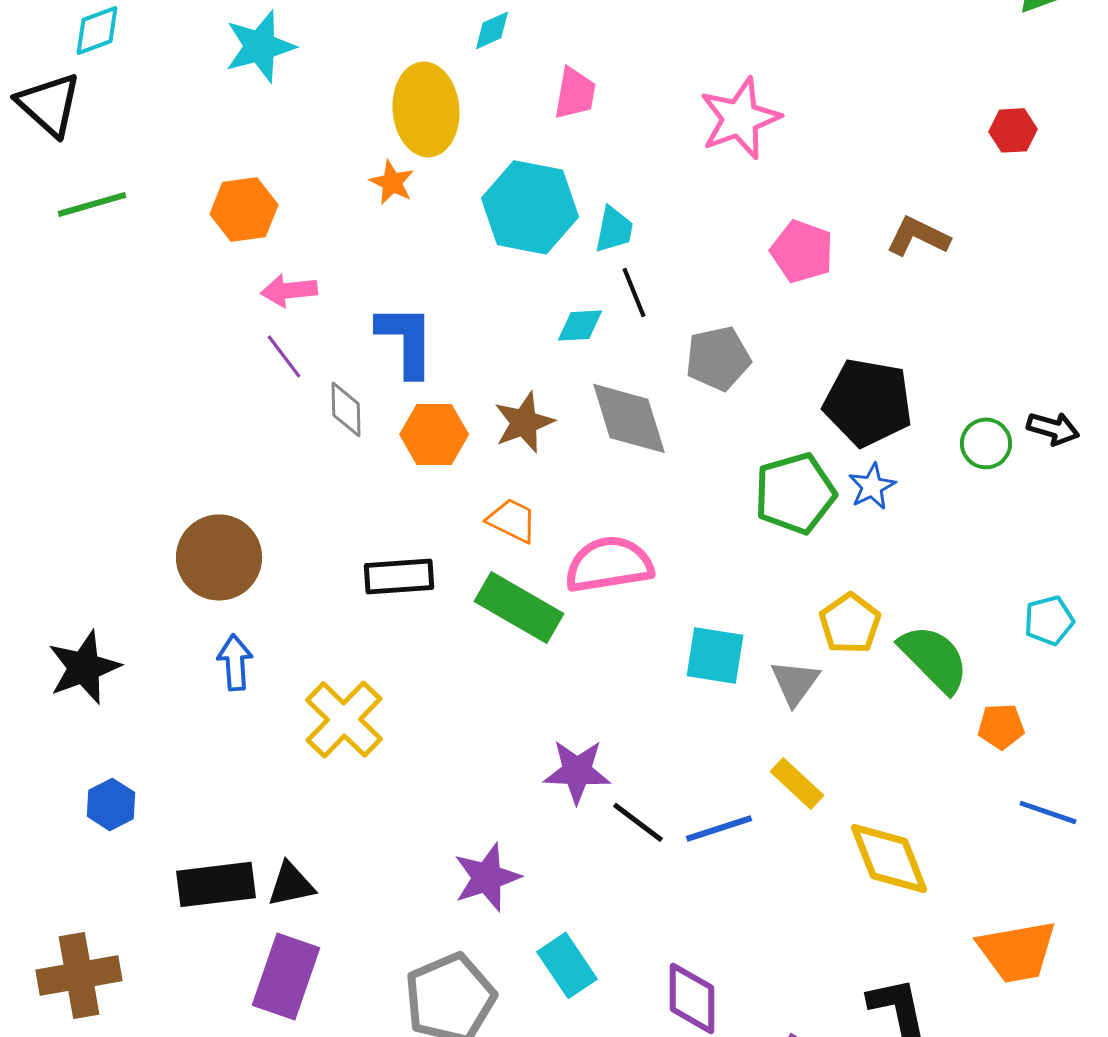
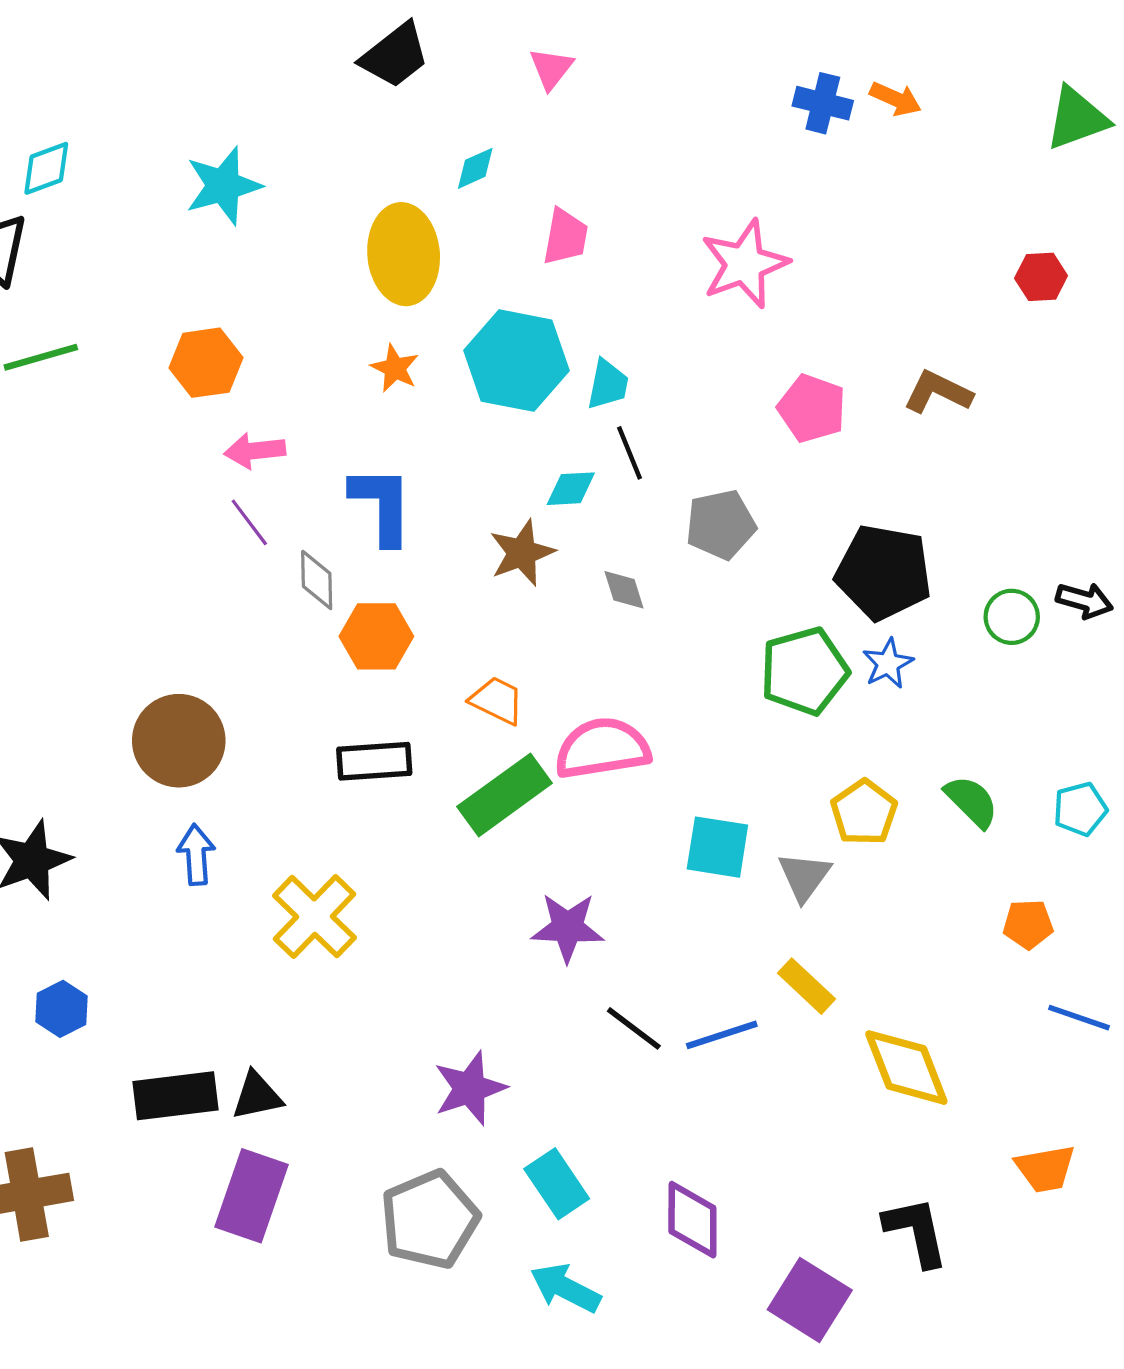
orange star: (392, 182) -> (395, 368), moved
gray diamond: (629, 418) -> (624, 590), size x0.5
brown star: (524, 422) -> (522, 553), moved
orange hexagon: (434, 434) -> (376, 636), moved
green rectangle: (519, 607) -> (505, 795), turned -66
green semicircle: (934, 658) -> (972, 801), moved, size x0.7
purple star: (577, 771) -> (568, 927), moved
orange trapezoid: (1017, 951) -> (1045, 1169), size x0.7

